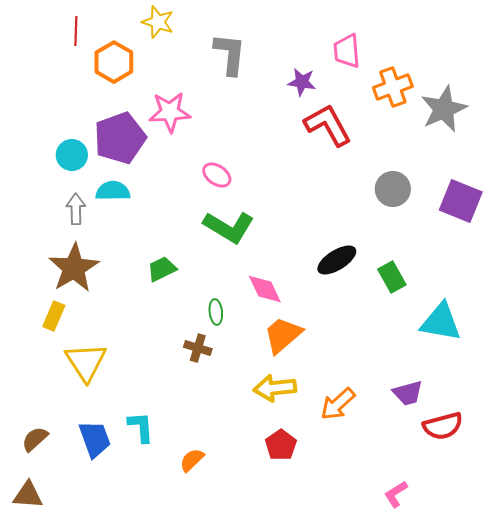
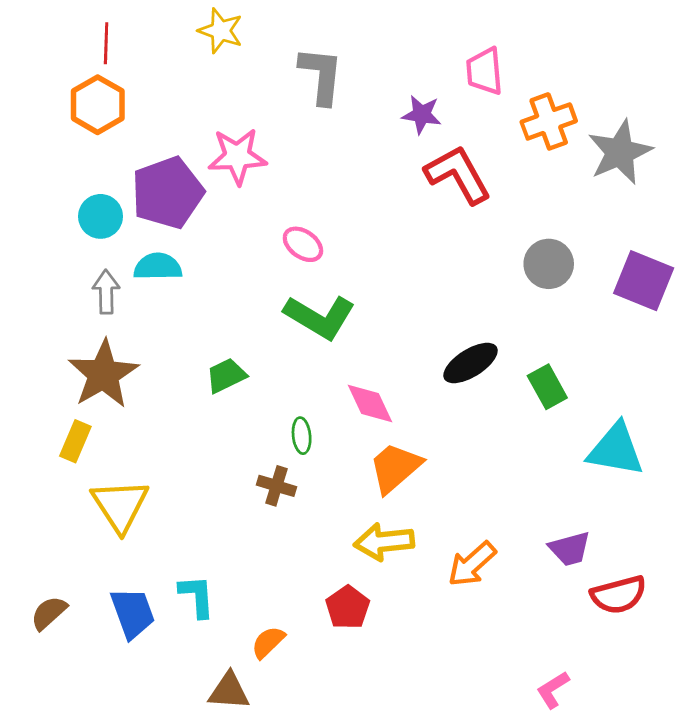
orange hexagon: (114, 62) -> (98, 105), moved
red pentagon: (281, 445) -> (348, 607), moved
brown triangle: (28, 495) -> (229, 691), moved

